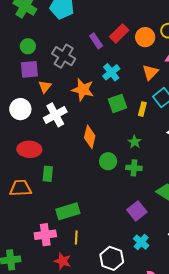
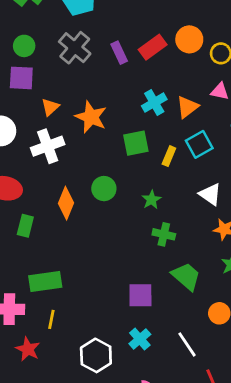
orange circle: (145, 37) -> (189, 39), moved
gray cross: (64, 56) -> (75, 48), moved
cyan cross: (111, 72) -> (154, 103), moved
orange triangle: (45, 87) -> (50, 107), moved
orange diamond: (90, 137) -> (66, 203), moved
green circle: (108, 161) -> (104, 189), moved
green cross: (134, 168) -> (164, 234), moved
purple square: (137, 211) -> (140, 295), turned 30

